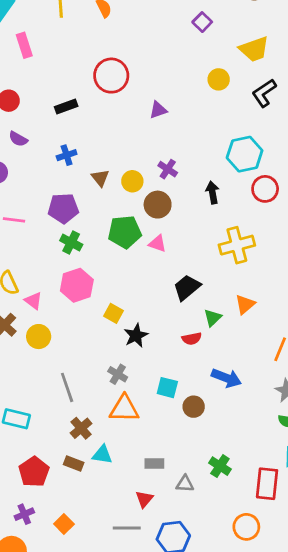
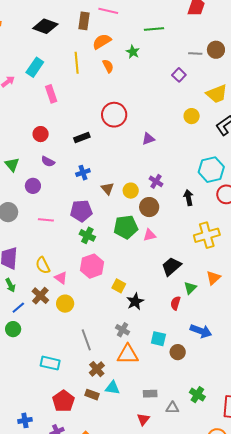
pink triangle: (157, 244) -> (150, 235), turned -32
red semicircle: (192, 339) -> (175, 303), turned 120

